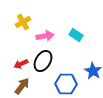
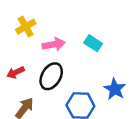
red arrow: (21, 64) -> (16, 72), moved

